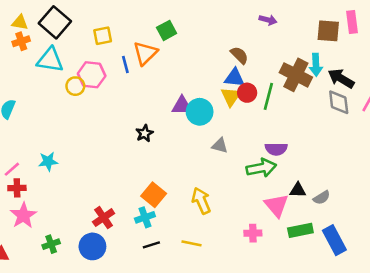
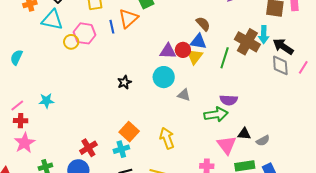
red circle: (247, 93) -> (183, 50), moved
purple triangle: (182, 106) -> (168, 51), moved
cyan circle: (200, 112) -> (164, 77), moved

